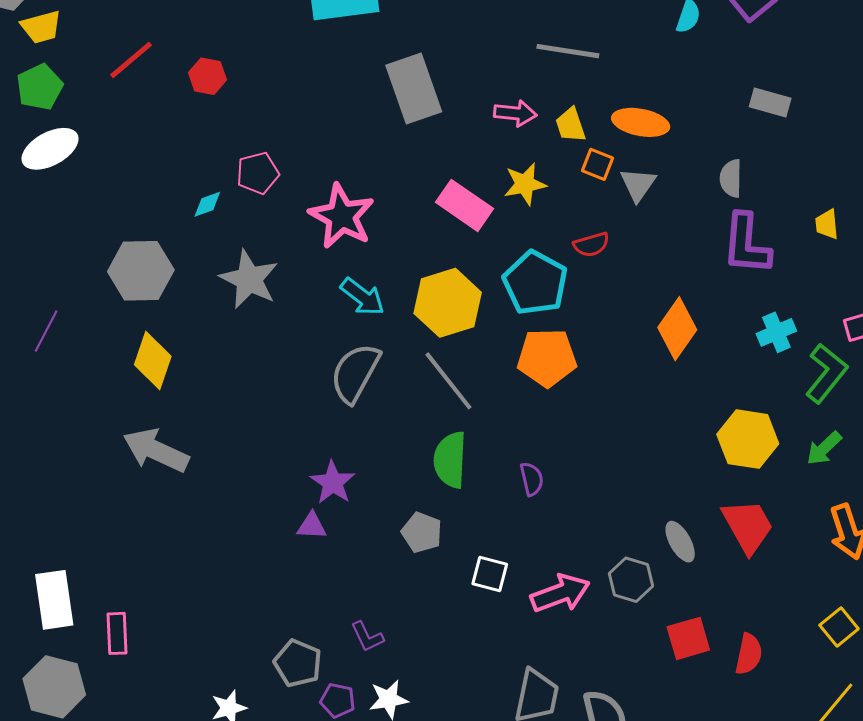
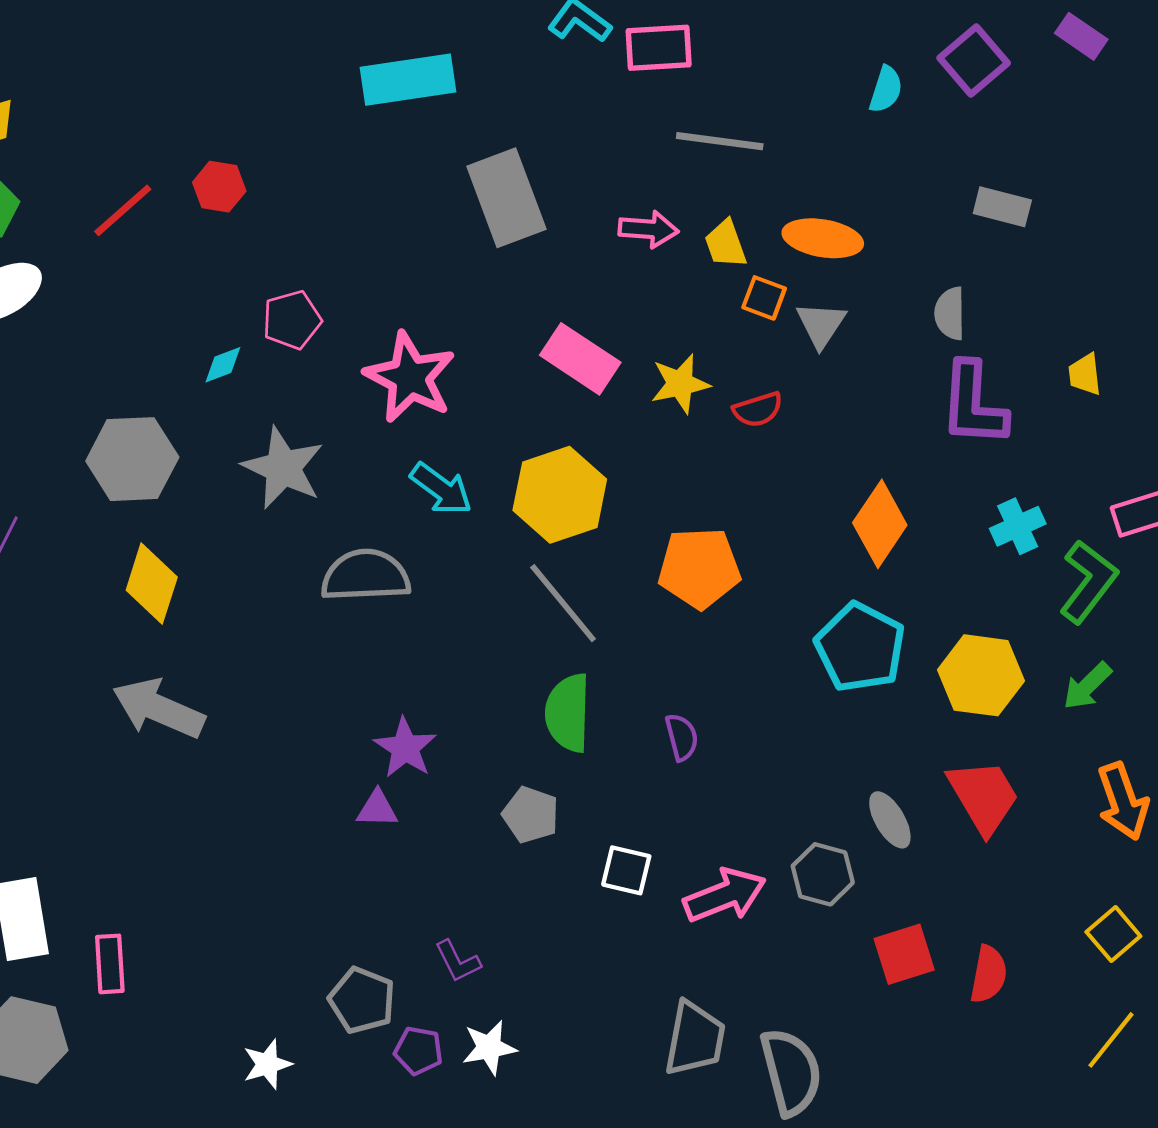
red line: (131, 60) -> (123, 210), moved
yellow star: (525, 184) -> (680, 384), moved
cyan pentagon: (535, 283) -> (860, 647), moved
gray semicircle: (355, 373) -> (366, 576), moved, turned 60

